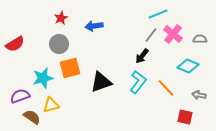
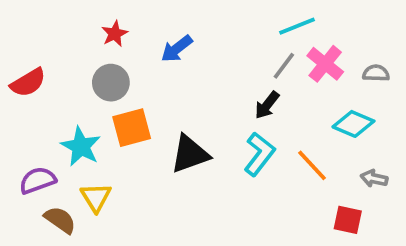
blue arrow: (94, 26) -> (177, 49), turned -30
cyan star: (43, 78) -> (81, 146), turned -30
yellow triangle: (51, 105) -> (96, 197), turned -48

